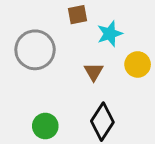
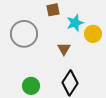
yellow circle: (138, 64) -> (93, 34), moved

